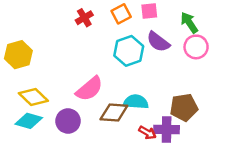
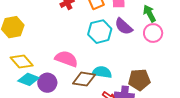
pink semicircle: (89, 89) -> (66, 59), turned -125
cyan diamond: (29, 121) -> (29, 79), moved

